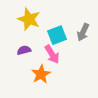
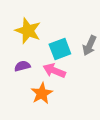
pink arrow: (52, 54) -> (54, 71), turned 144

